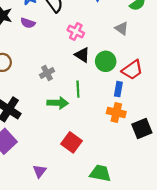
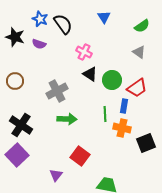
gray triangle: (122, 28) -> (139, 52), moved
gray cross: (47, 73) -> (57, 91), size x1.5
green line: (78, 89) -> (105, 114), moved
purple triangle: (40, 171) -> (56, 175), moved

